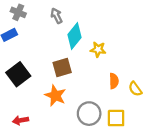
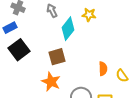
yellow star: (98, 49) -> (89, 15), moved
black square: (18, 74) -> (19, 50), moved

